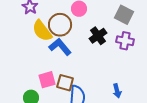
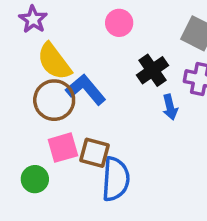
brown circle: (60, 25) -> (54, 100), moved
blue arrow: (117, 91) -> (170, 107), moved

